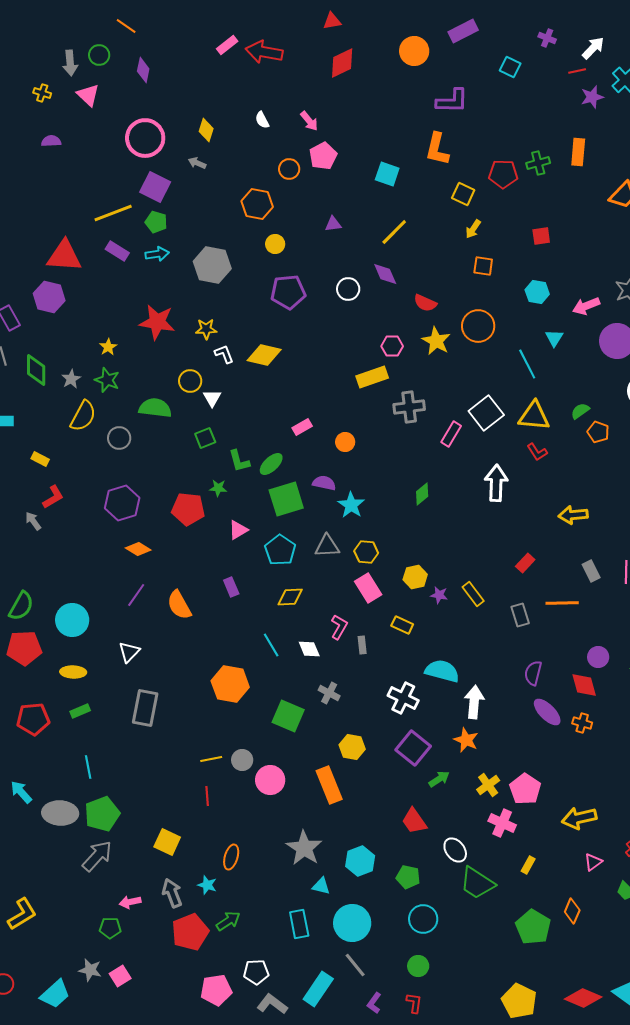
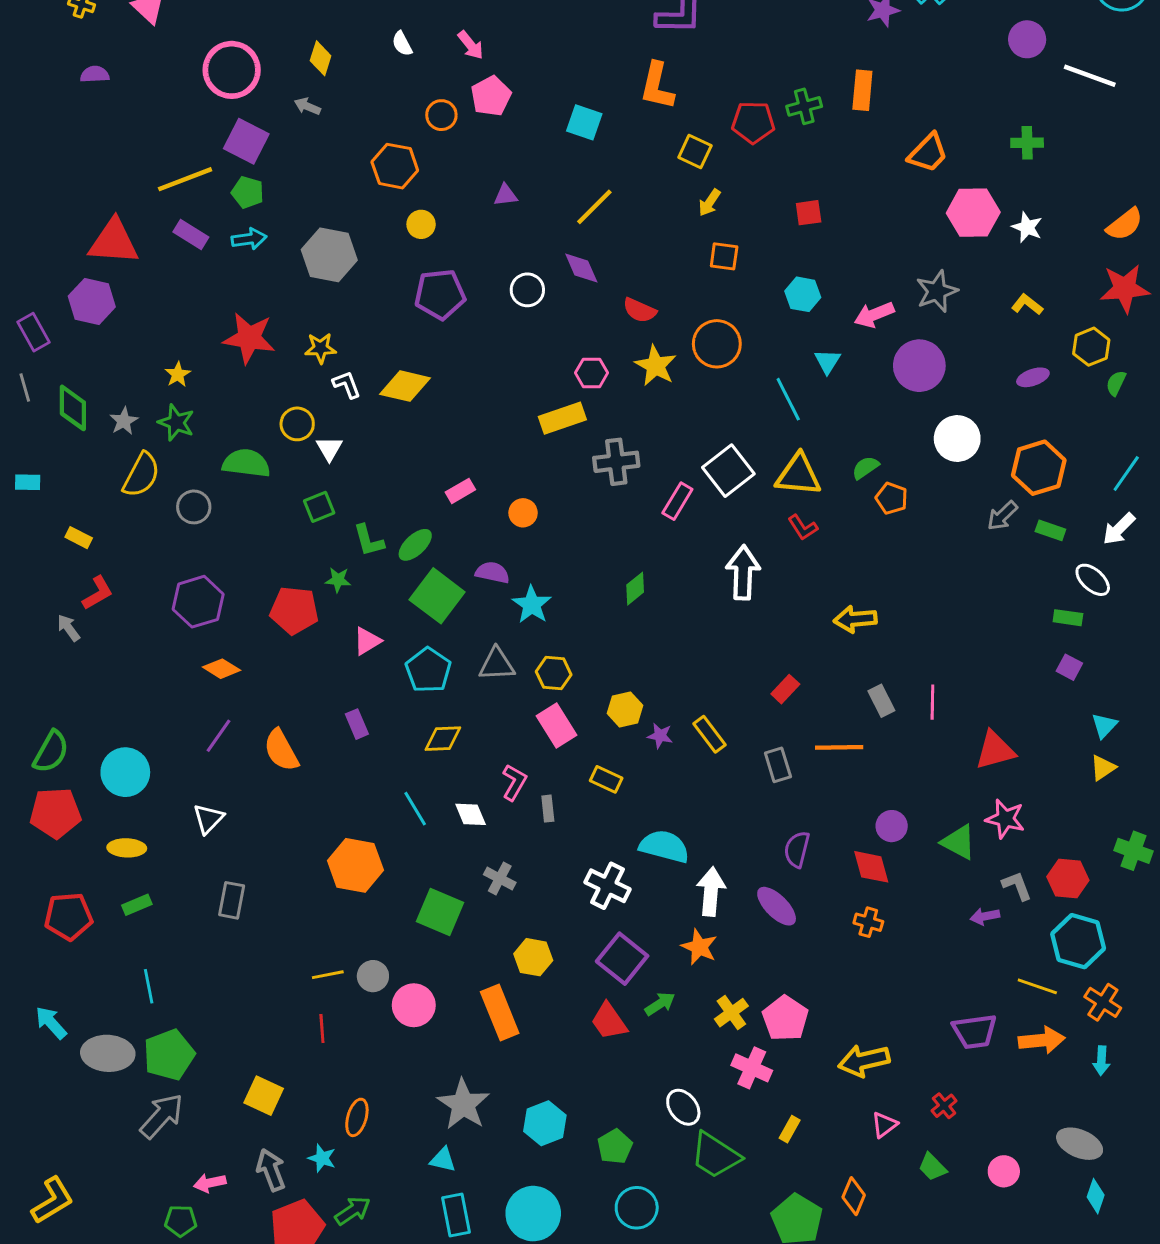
green square: (286, 499) -> (437, 596), turned -36
gray rectangle: (145, 708) -> (232, 900), size x0.7
purple ellipse: (547, 712) -> (777, 906), moved
red trapezoid: (414, 821) -> (609, 1021), moved
green pentagon: (408, 877) -> (615, 1147), turned 30
cyan triangle: (321, 886) -> (443, 1160), moved

